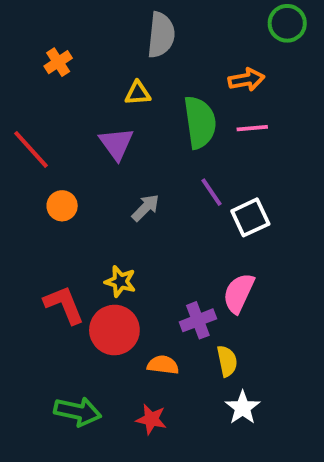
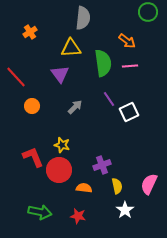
orange arrow: (246, 80) -> (127, 41), turned 48
yellow triangle: (138, 93) -> (71, 48), size x1.5
pink semicircle: (239, 293) -> (149, 184), moved

